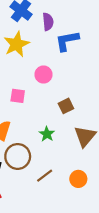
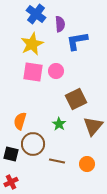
pink square: (18, 96) -> (33, 72), moved, size x1.5
brown square: (66, 106) -> (76, 99), size x1.5
brown line: (45, 176) -> (57, 161), turned 49

